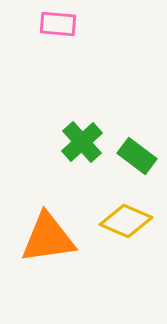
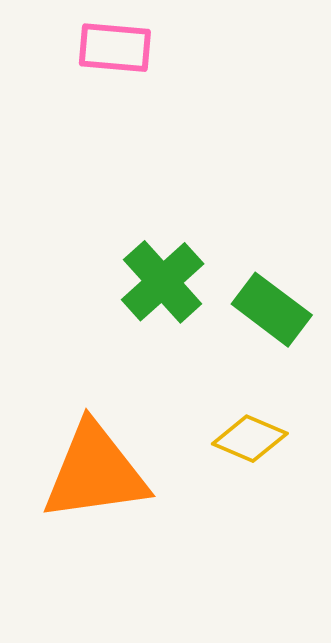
yellow diamond: (126, 221) -> (250, 439), size x0.7

